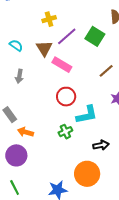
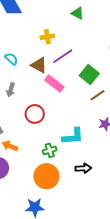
green square: (95, 36) -> (89, 75), moved
brown triangle: (44, 48) -> (39, 65), turned -36
red circle: (66, 97) -> (35, 114), moved
orange circle: (87, 174) -> (46, 176), moved

